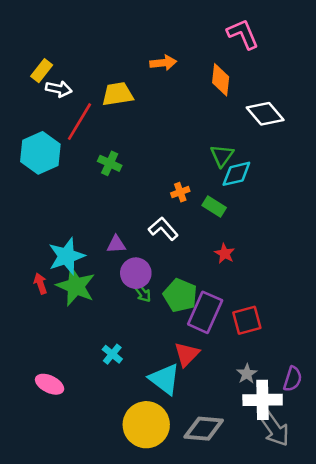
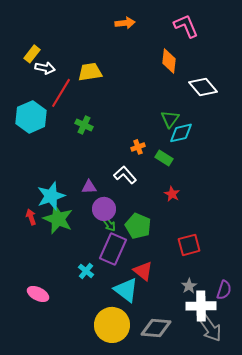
orange arrow: (163, 63) -> (125, 23), moved
purple rectangle: (205, 312) -> (113, 249), moved
red triangle: (187, 354) -> (143, 271), turned -35

